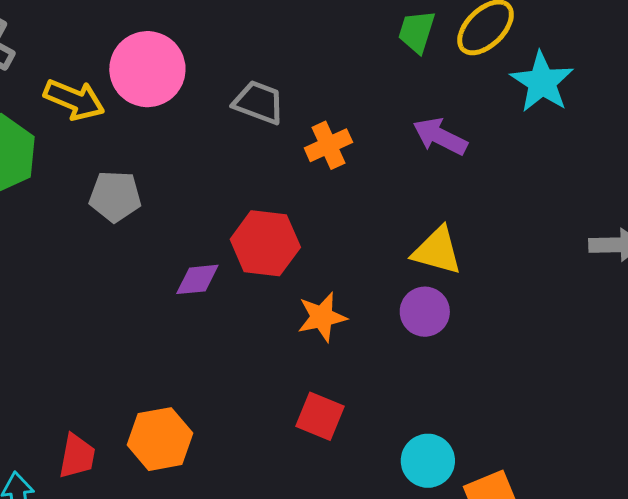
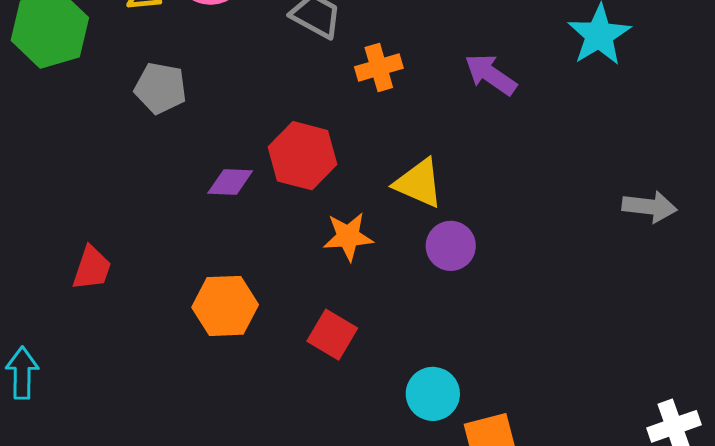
yellow triangle: (437, 251) -> (419, 183), moved
orange hexagon: (160, 439) -> (225, 306), moved
red trapezoid: (77, 456) -> (92, 268), moved

